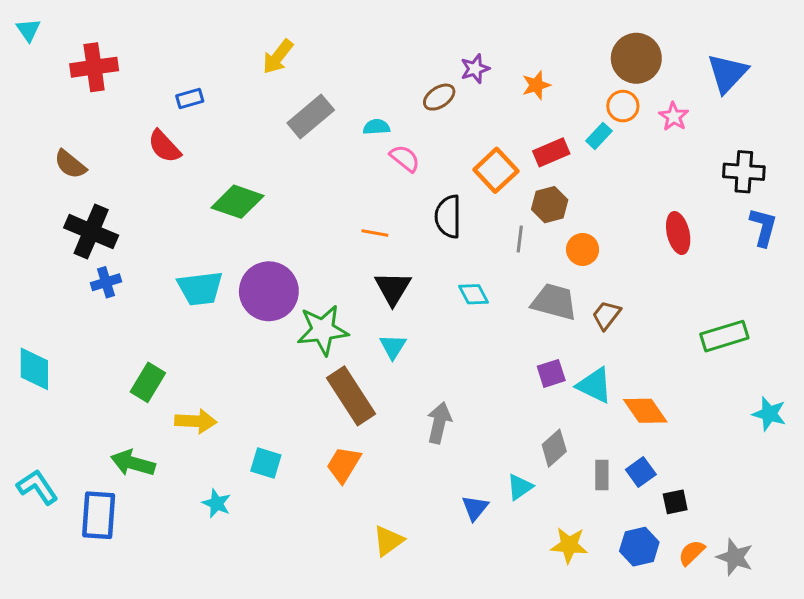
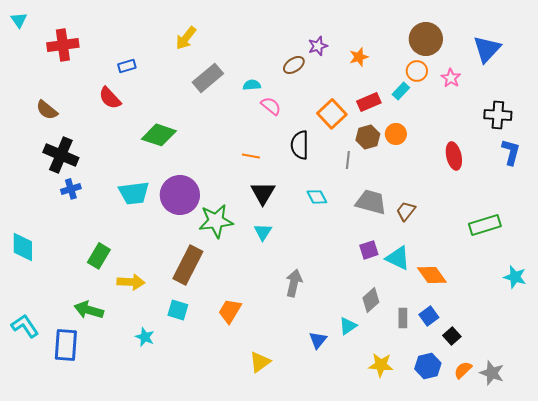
orange circle: (583, 249) -> (396, 134), moved
brown rectangle: (351, 396) -> (188, 265), moved, turned 60
black square: (675, 502) -> (452, 336), turned -30

